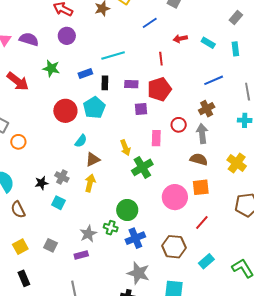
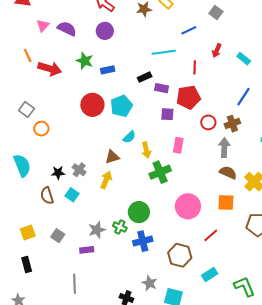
red arrow: (180, 39) -> (217, 50), turned -64
cyan line: (113, 55) -> (164, 52), moved
blue rectangle: (85, 74) -> (108, 70), moved
blue line: (214, 80) -> (243, 97), turned -42
red arrow: (18, 81) -> (50, 69), turned -30
black rectangle: (105, 83) -> (145, 77), moved, turned 56
red circle: (179, 125) -> (208, 122), moved
cyan semicircle: (81, 141) -> (129, 137), moved
brown semicircle: (199, 159) -> (228, 173), moved
orange square: (201, 187) -> (226, 203), moved
brown semicircle: (18, 210) -> (47, 196), moved
gray star: (138, 273) -> (150, 283), moved, size x0.7

